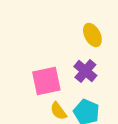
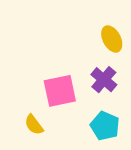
yellow semicircle: (58, 111) -> (34, 125), moved

